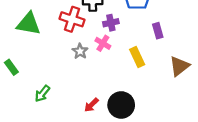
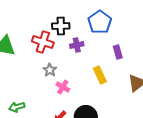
pink cross: (103, 43) -> (63, 87), moved
green arrow: (42, 94) -> (17, 107), turned 35

